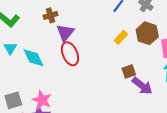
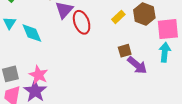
red ellipse: (70, 54) -> (82, 22), moved

